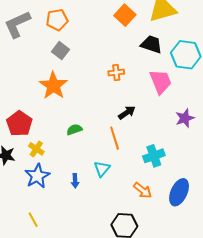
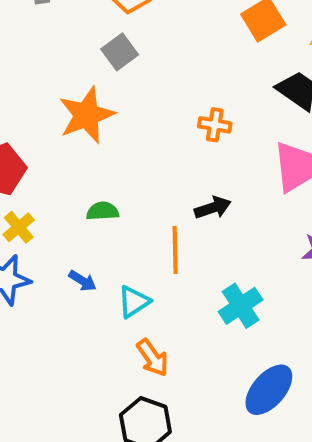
cyan cross: (154, 156) -> (241, 306), turned -30
blue arrow: (75, 181) -> (83, 281), moved, turned -72
orange arrow: (143, 190) -> (153, 358), moved

